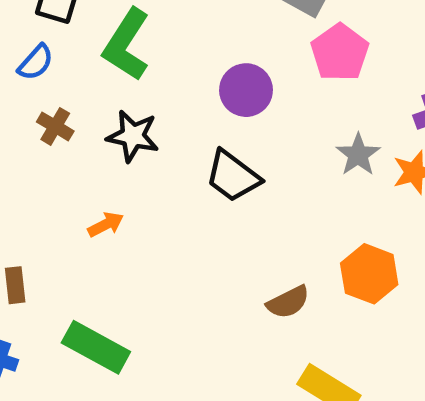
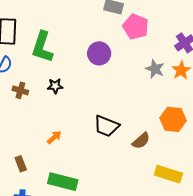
black star: (133, 136) -> (55, 86), size x0.7
black trapezoid: (233, 176) -> (106, 126), moved
orange arrow: (106, 224) -> (54, 137), moved

